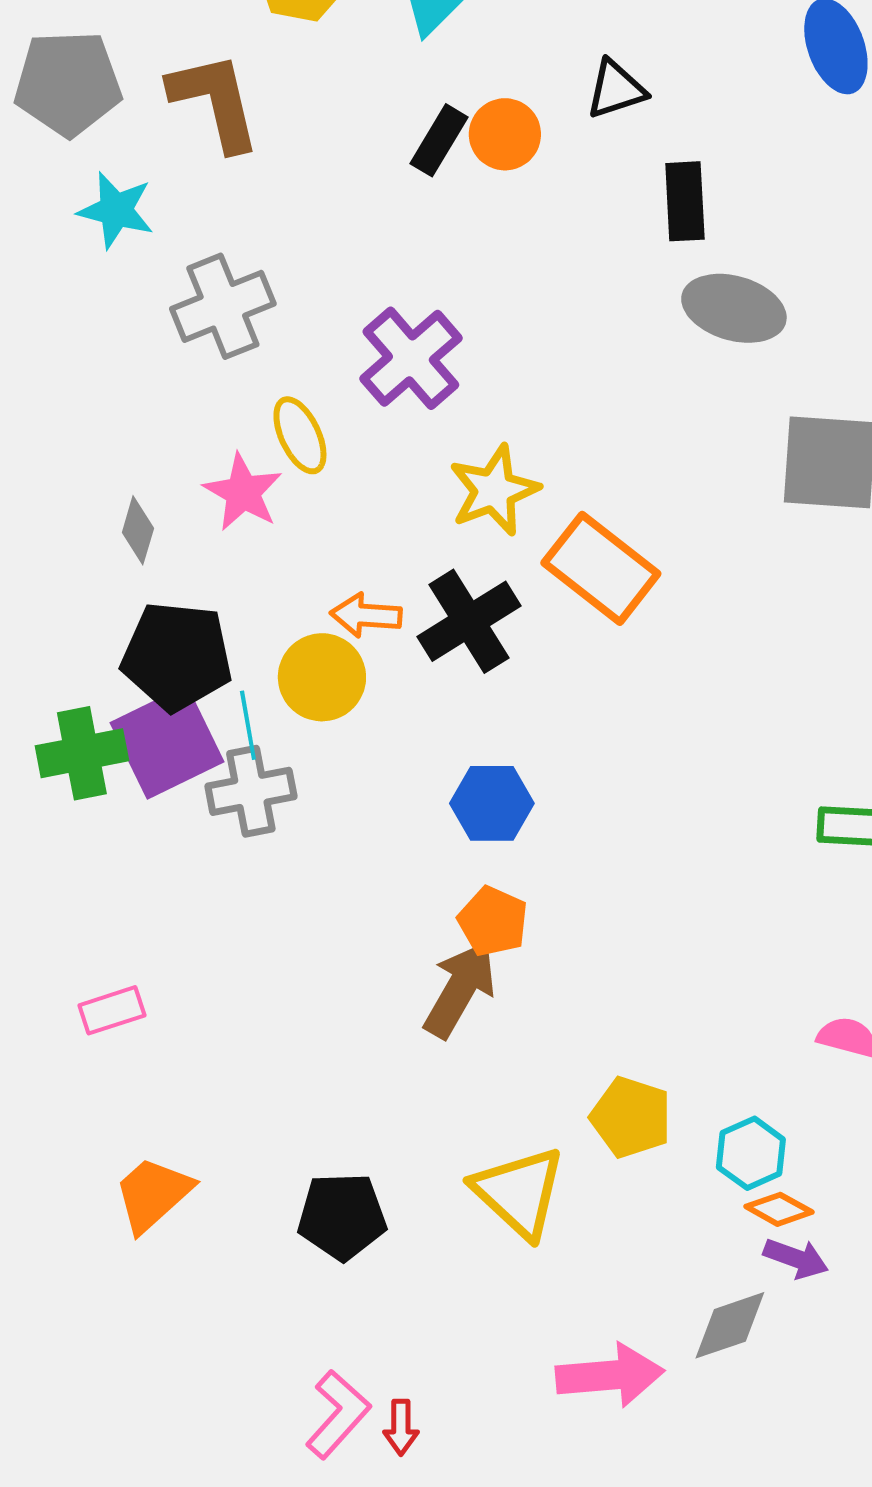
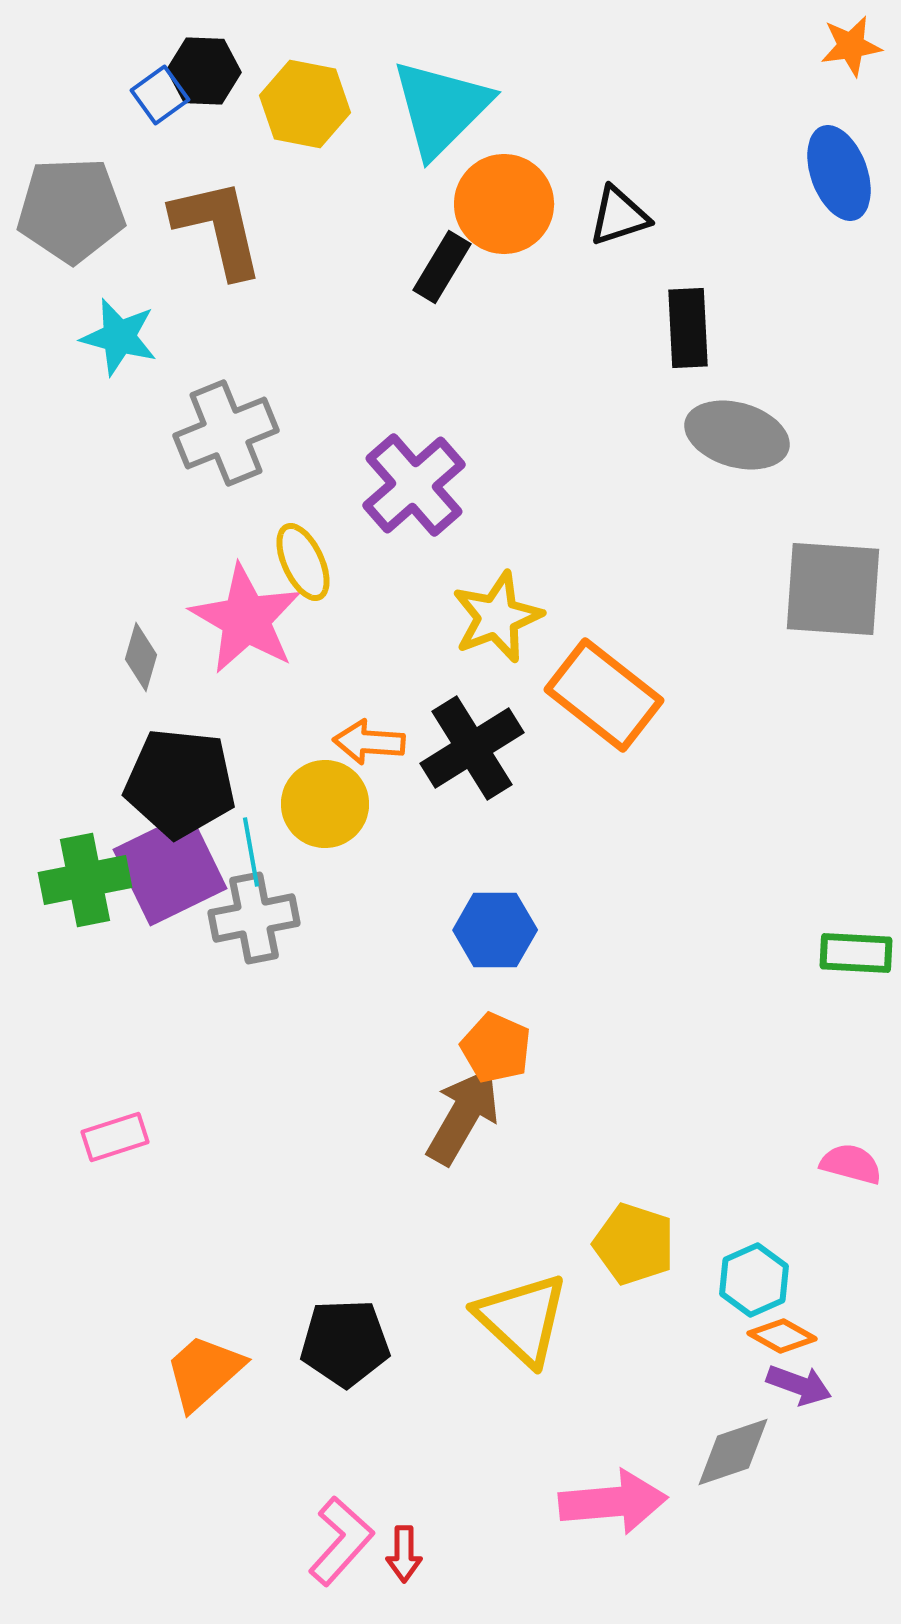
orange circle: (505, 134) -> (504, 204), moved, size x1.4
pink star: (243, 492) -> (246, 619), size x1.4
orange trapezoid: (153, 1194) -> (204, 1372), moved

